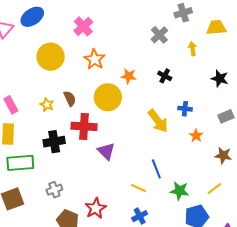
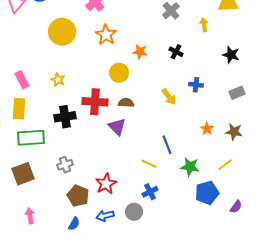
yellow circle: (108, 97) -> (119, 73), size x0.7
brown semicircle: (70, 99) -> (126, 103), moved, turned -63
yellow arrow: (158, 121) -> (169, 97), size x0.7
orange star: (196, 136) -> (207, 129), moved

